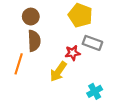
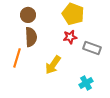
gray rectangle: (92, 43) -> (92, 48), moved
red star: (73, 53) -> (70, 37), moved

